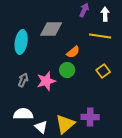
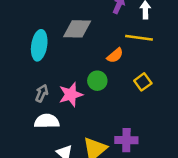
orange semicircle: (73, 52) -> (115, 55), moved
white semicircle: (23, 114) -> (47, 121), moved

